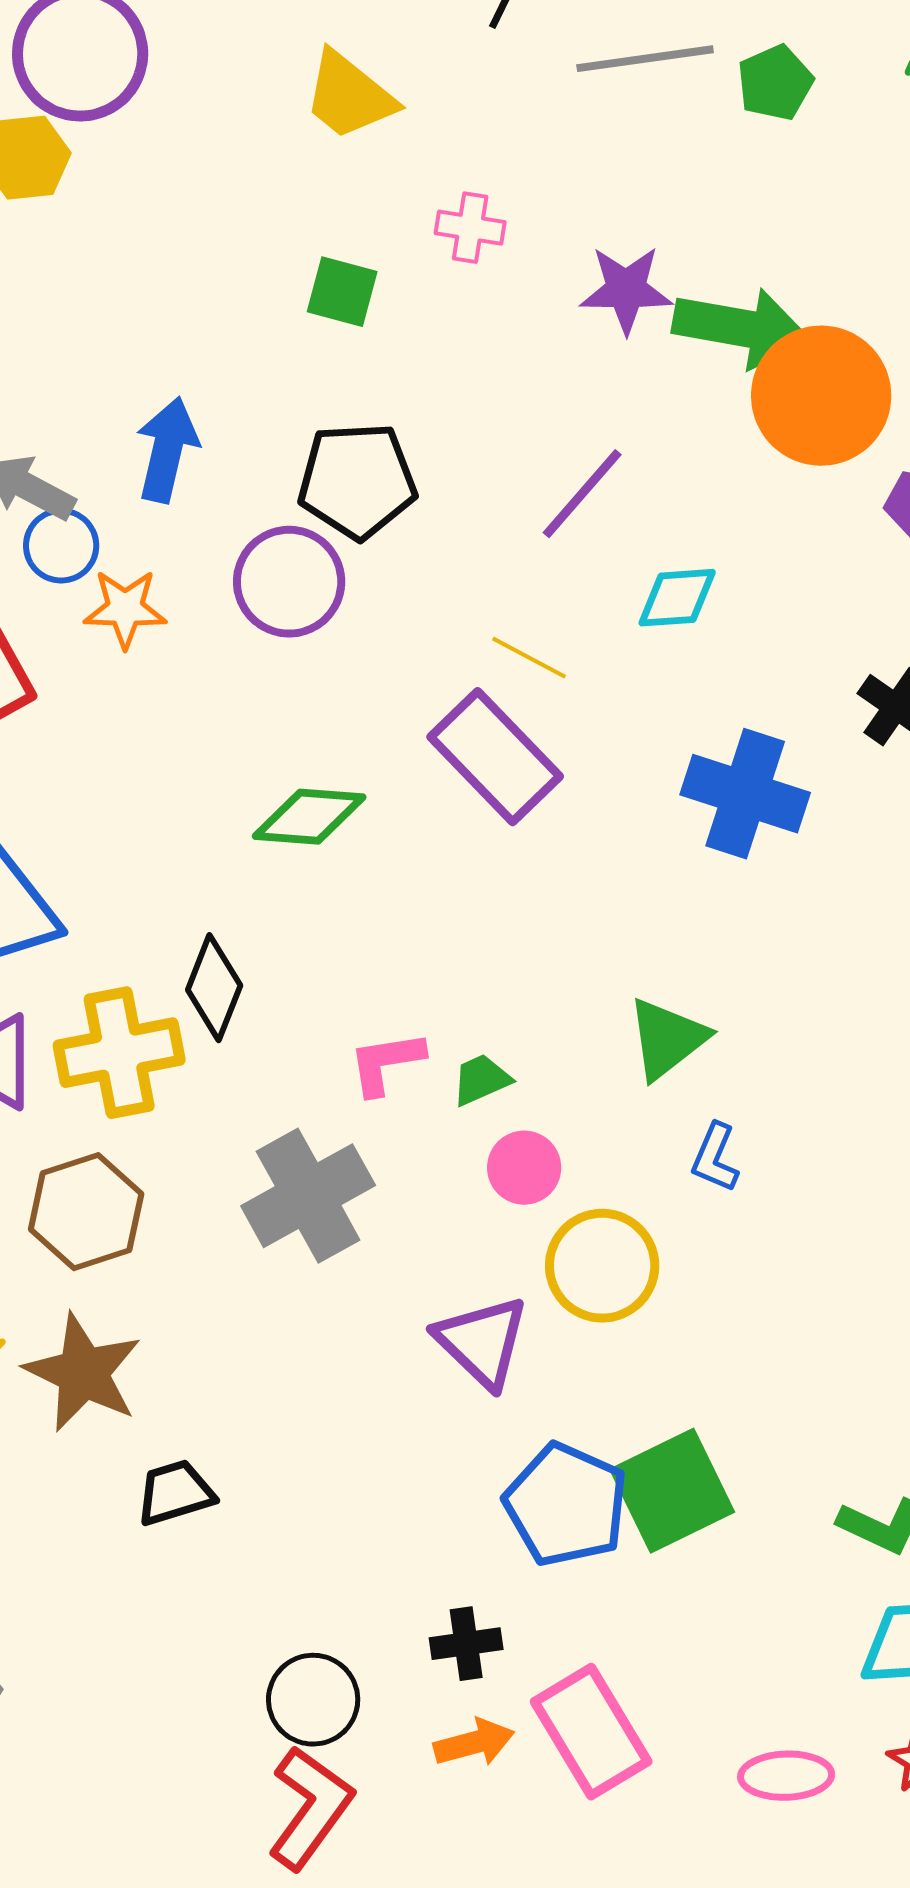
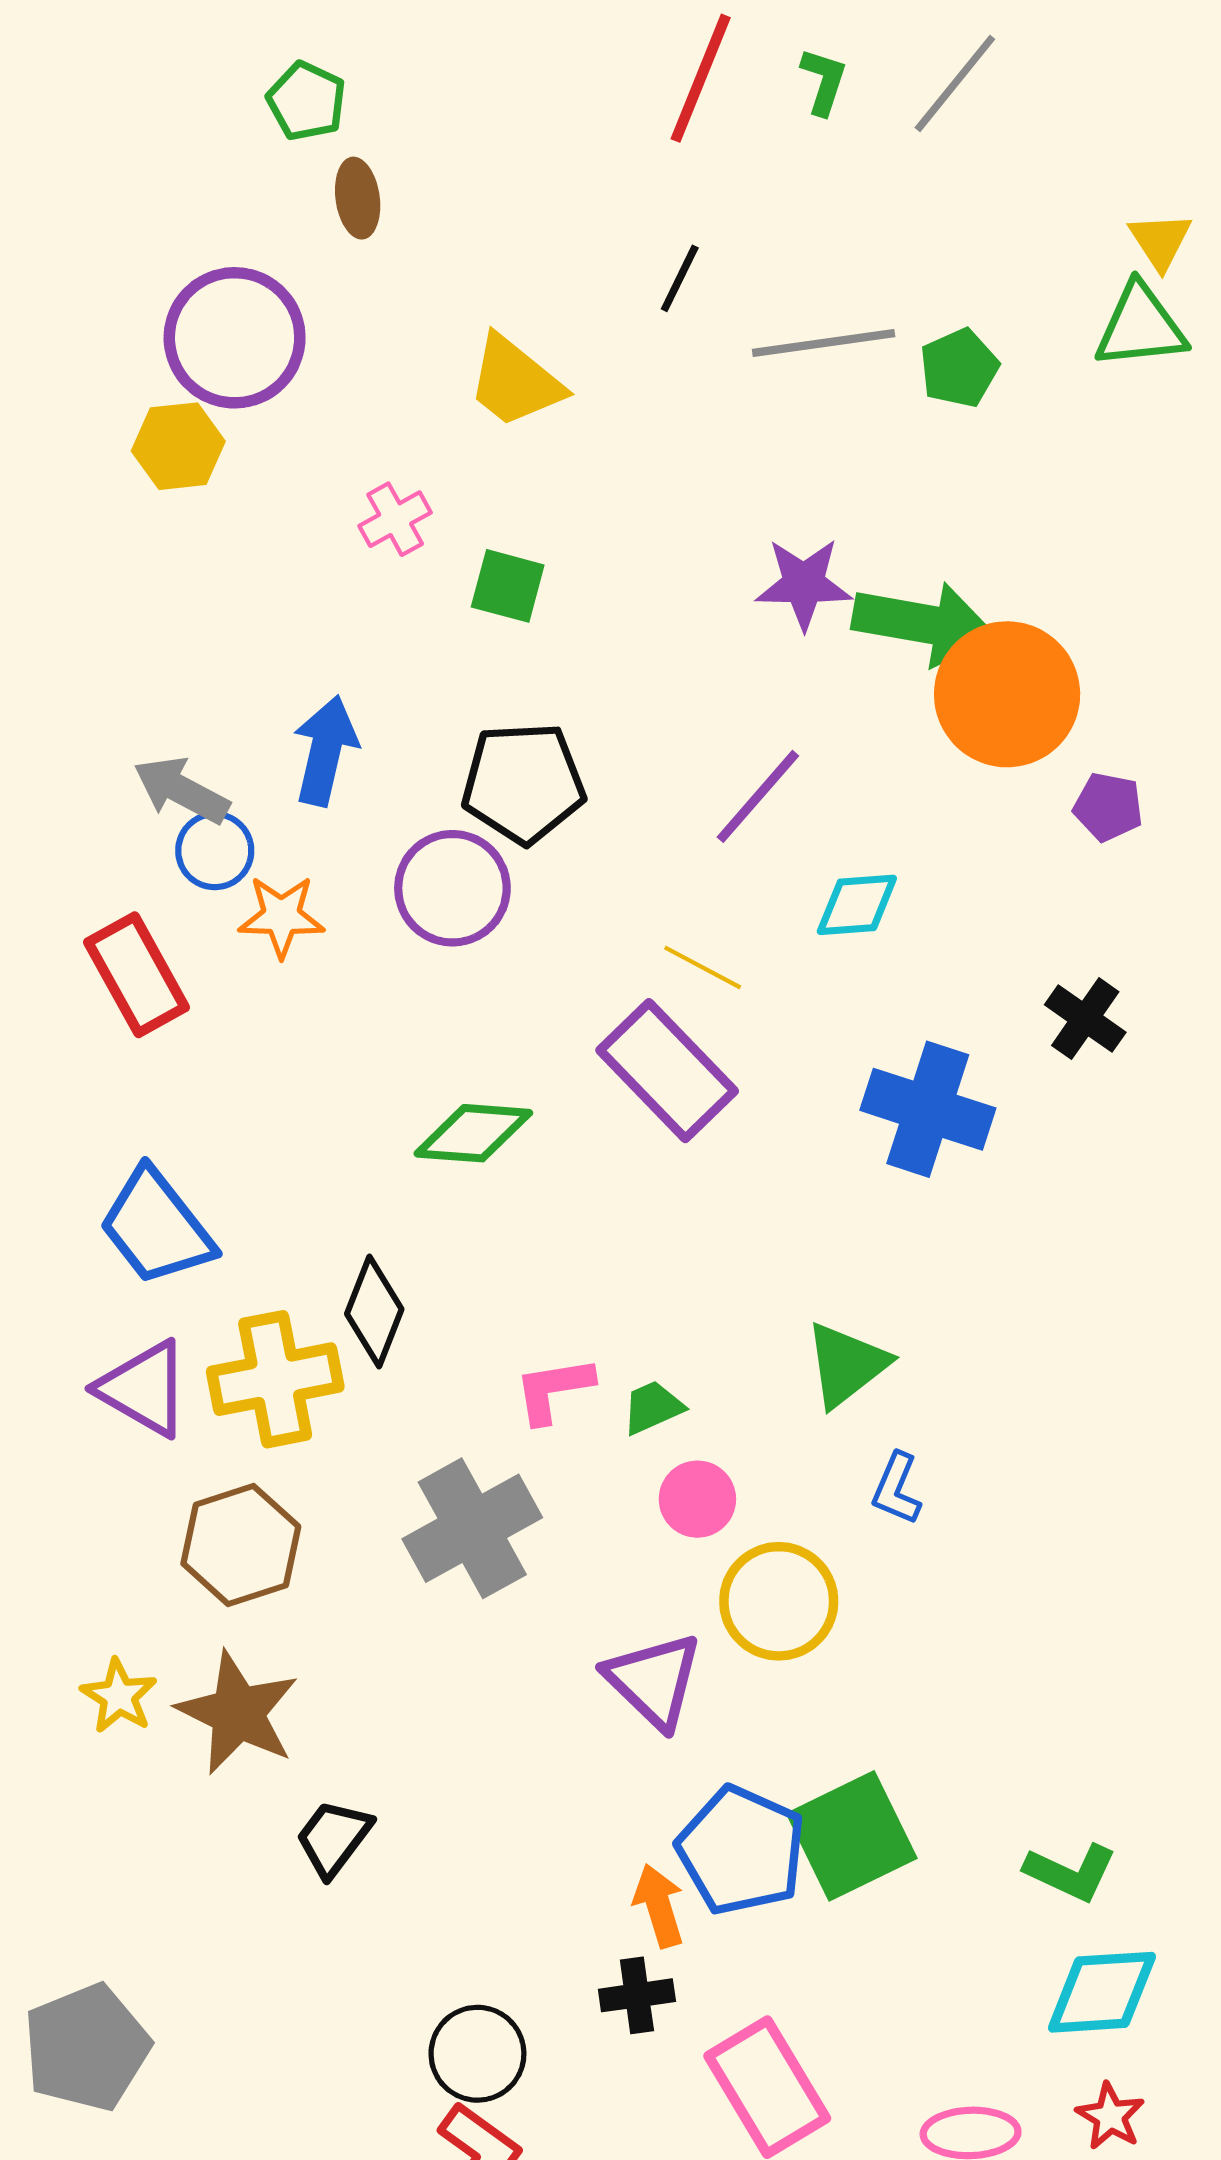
pink cross: (470, 228) -> (395, 519), moved, turned -38
black trapezoid: (175, 1493) -> (334, 1838), turned -36
orange arrow: (474, 1743) -> (659, 1906), moved, turned -92

